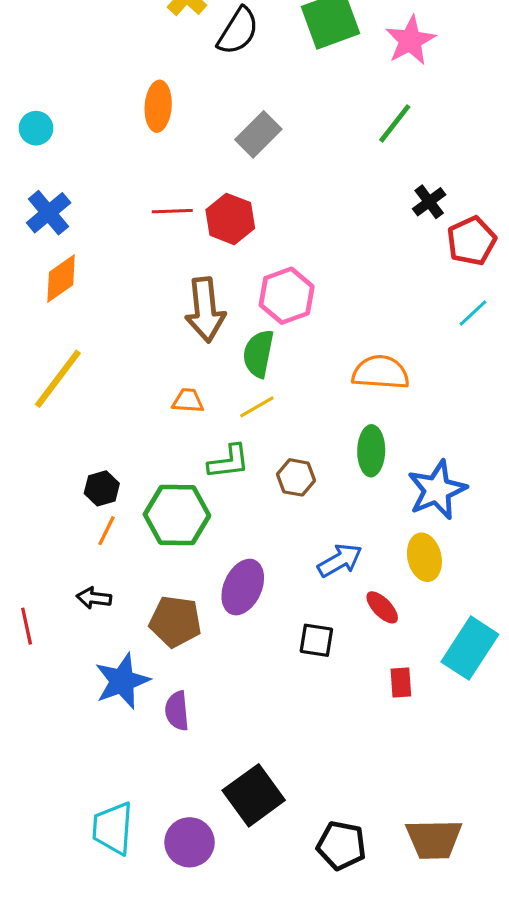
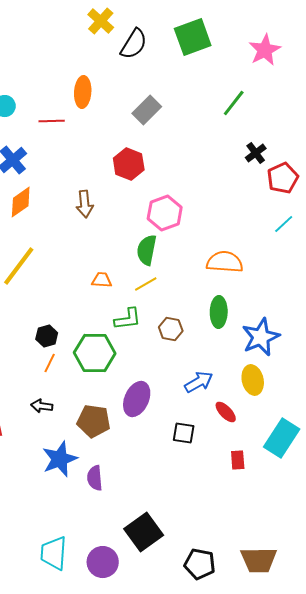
pink star: (410, 40) -> (265, 50), moved
red line: (172, 211) -> (52, 121), moved
brown arrow: (205, 310) -> (85, 204), moved, size x0.7

